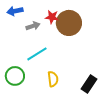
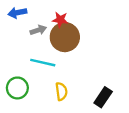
brown circle: (69, 23) -> (65, 37), moved
cyan line: (37, 54) -> (43, 63), turned 45

